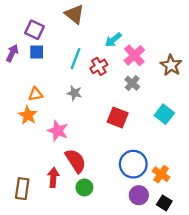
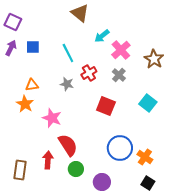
brown triangle: (74, 14) -> (80, 13), moved
purple square: (34, 30) -> (13, 22), moved
cyan line: (76, 59) -> (68, 53), turned -48
red cross: (99, 66) -> (89, 73), moved
purple circle: (139, 195) -> (102, 182), moved

